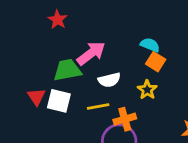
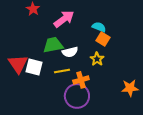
pink arrow: (91, 53) -> (64, 19), moved
green trapezoid: (67, 70) -> (53, 45), moved
red triangle: (36, 97) -> (18, 64), size x1.5

